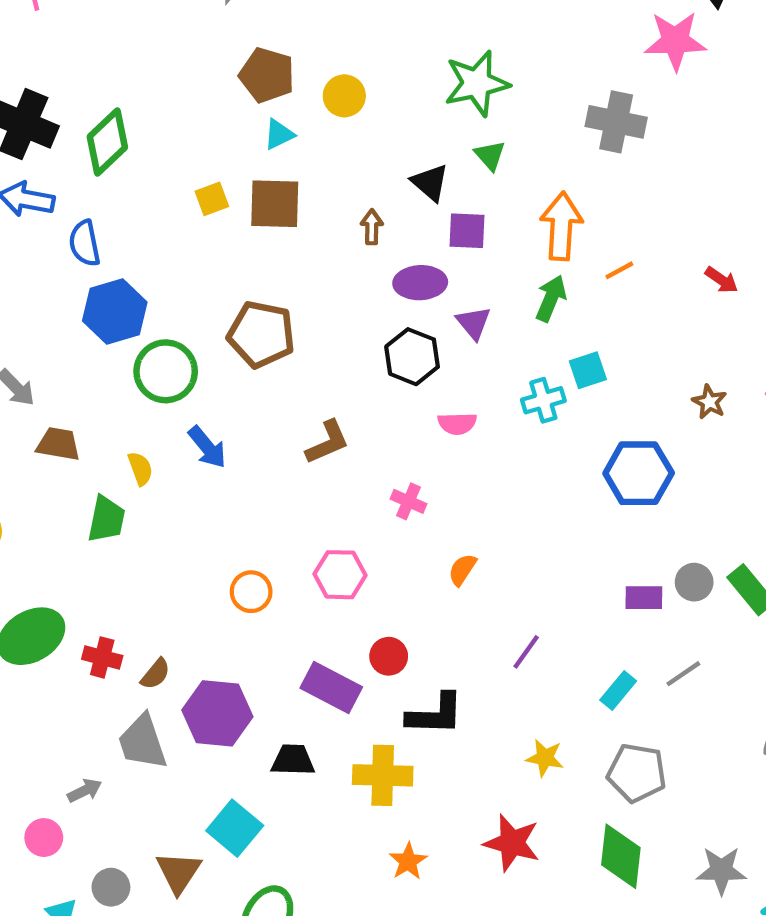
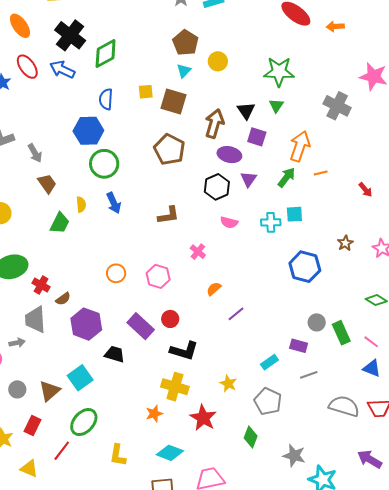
cyan triangle: (279, 134) -> (184, 71), turned -35
brown arrow: (372, 227) -> (214, 124), size x1.8
blue semicircle: (85, 243) -> (106, 99), moved
brown pentagon: (261, 334) -> (169, 149), moved
brown trapezoid: (58, 444) -> (47, 184), turned 30
purple rectangle: (644, 598) -> (299, 346), moved
purple line: (526, 652) -> (236, 314), moved
gray line: (683, 674) -> (309, 375), moved
gray trapezoid: (142, 742) -> (35, 319), moved
yellow cross: (383, 775) -> (175, 387), moved
green diamond: (621, 856) -> (251, 437), size x0.7

